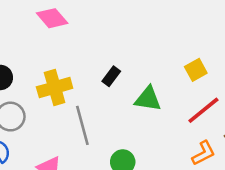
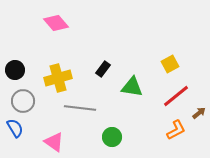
gray line: (82, 125) -> (80, 108), turned -68

